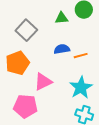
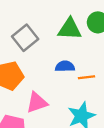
green triangle: (62, 18) -> (70, 29), size x1.5

